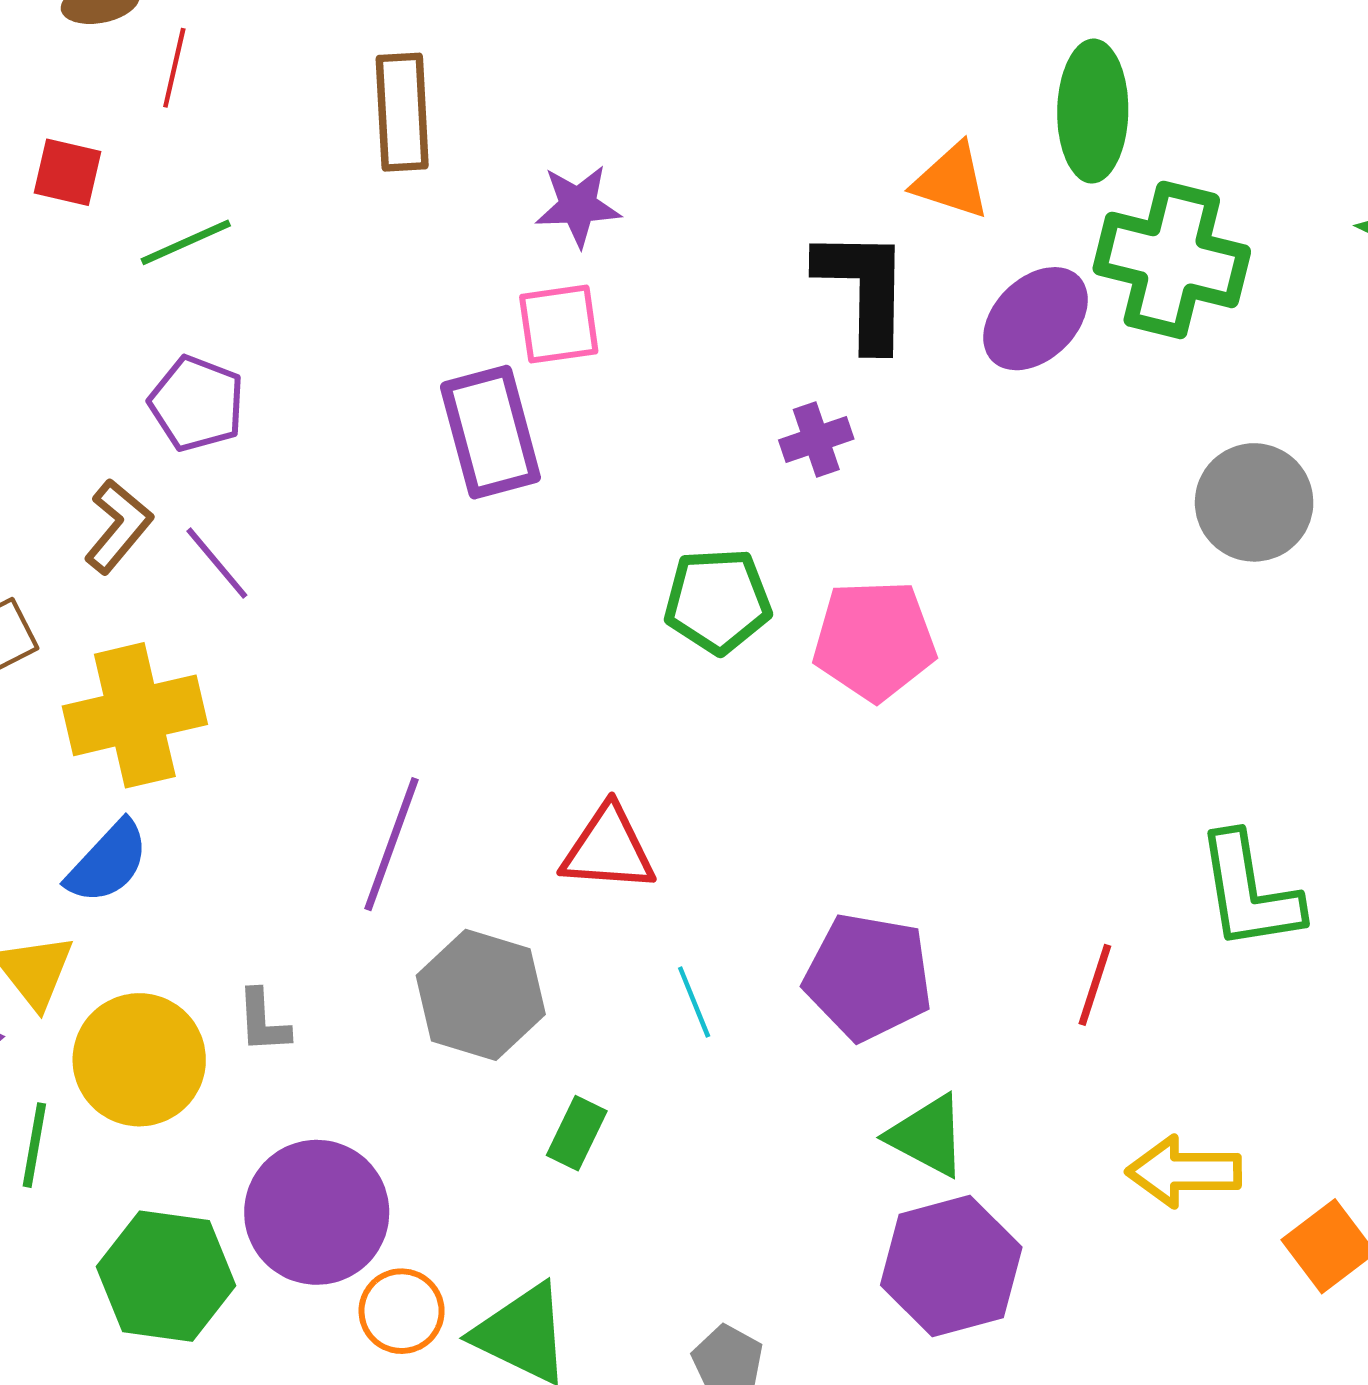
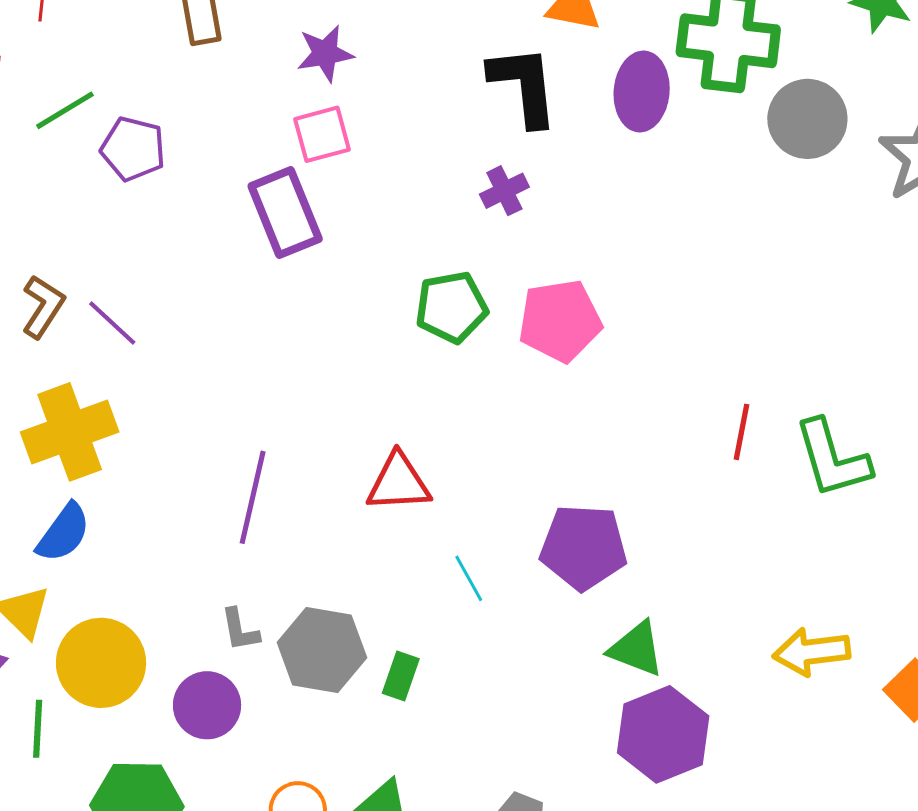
purple ellipse: (1035, 319) -> (642, 91), turned -34
purple pentagon: (197, 403) -> (133, 149), moved
gray circle: (1254, 502) -> (807, 119), moved
red line: (1095, 985) -> (742, 432), moved
gray hexagon: (481, 995) -> (322, 650), moved
gray L-shape: (263, 1021) -> (240, 630), moved
purple circle: (317, 1212) -> (207, 705), moved, size x0.7

